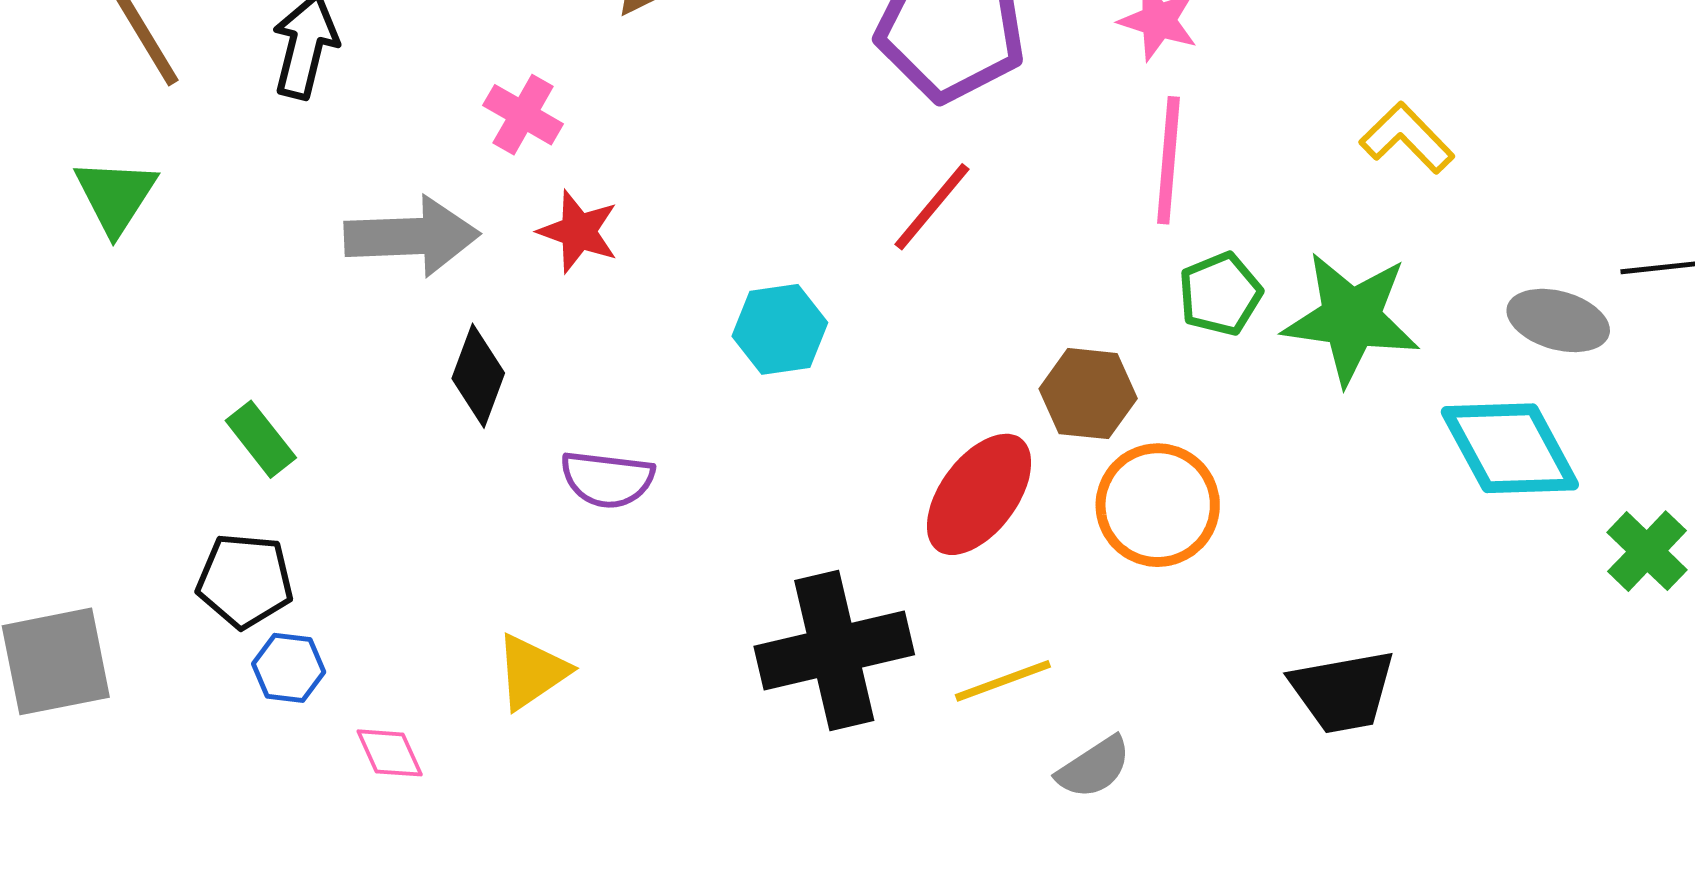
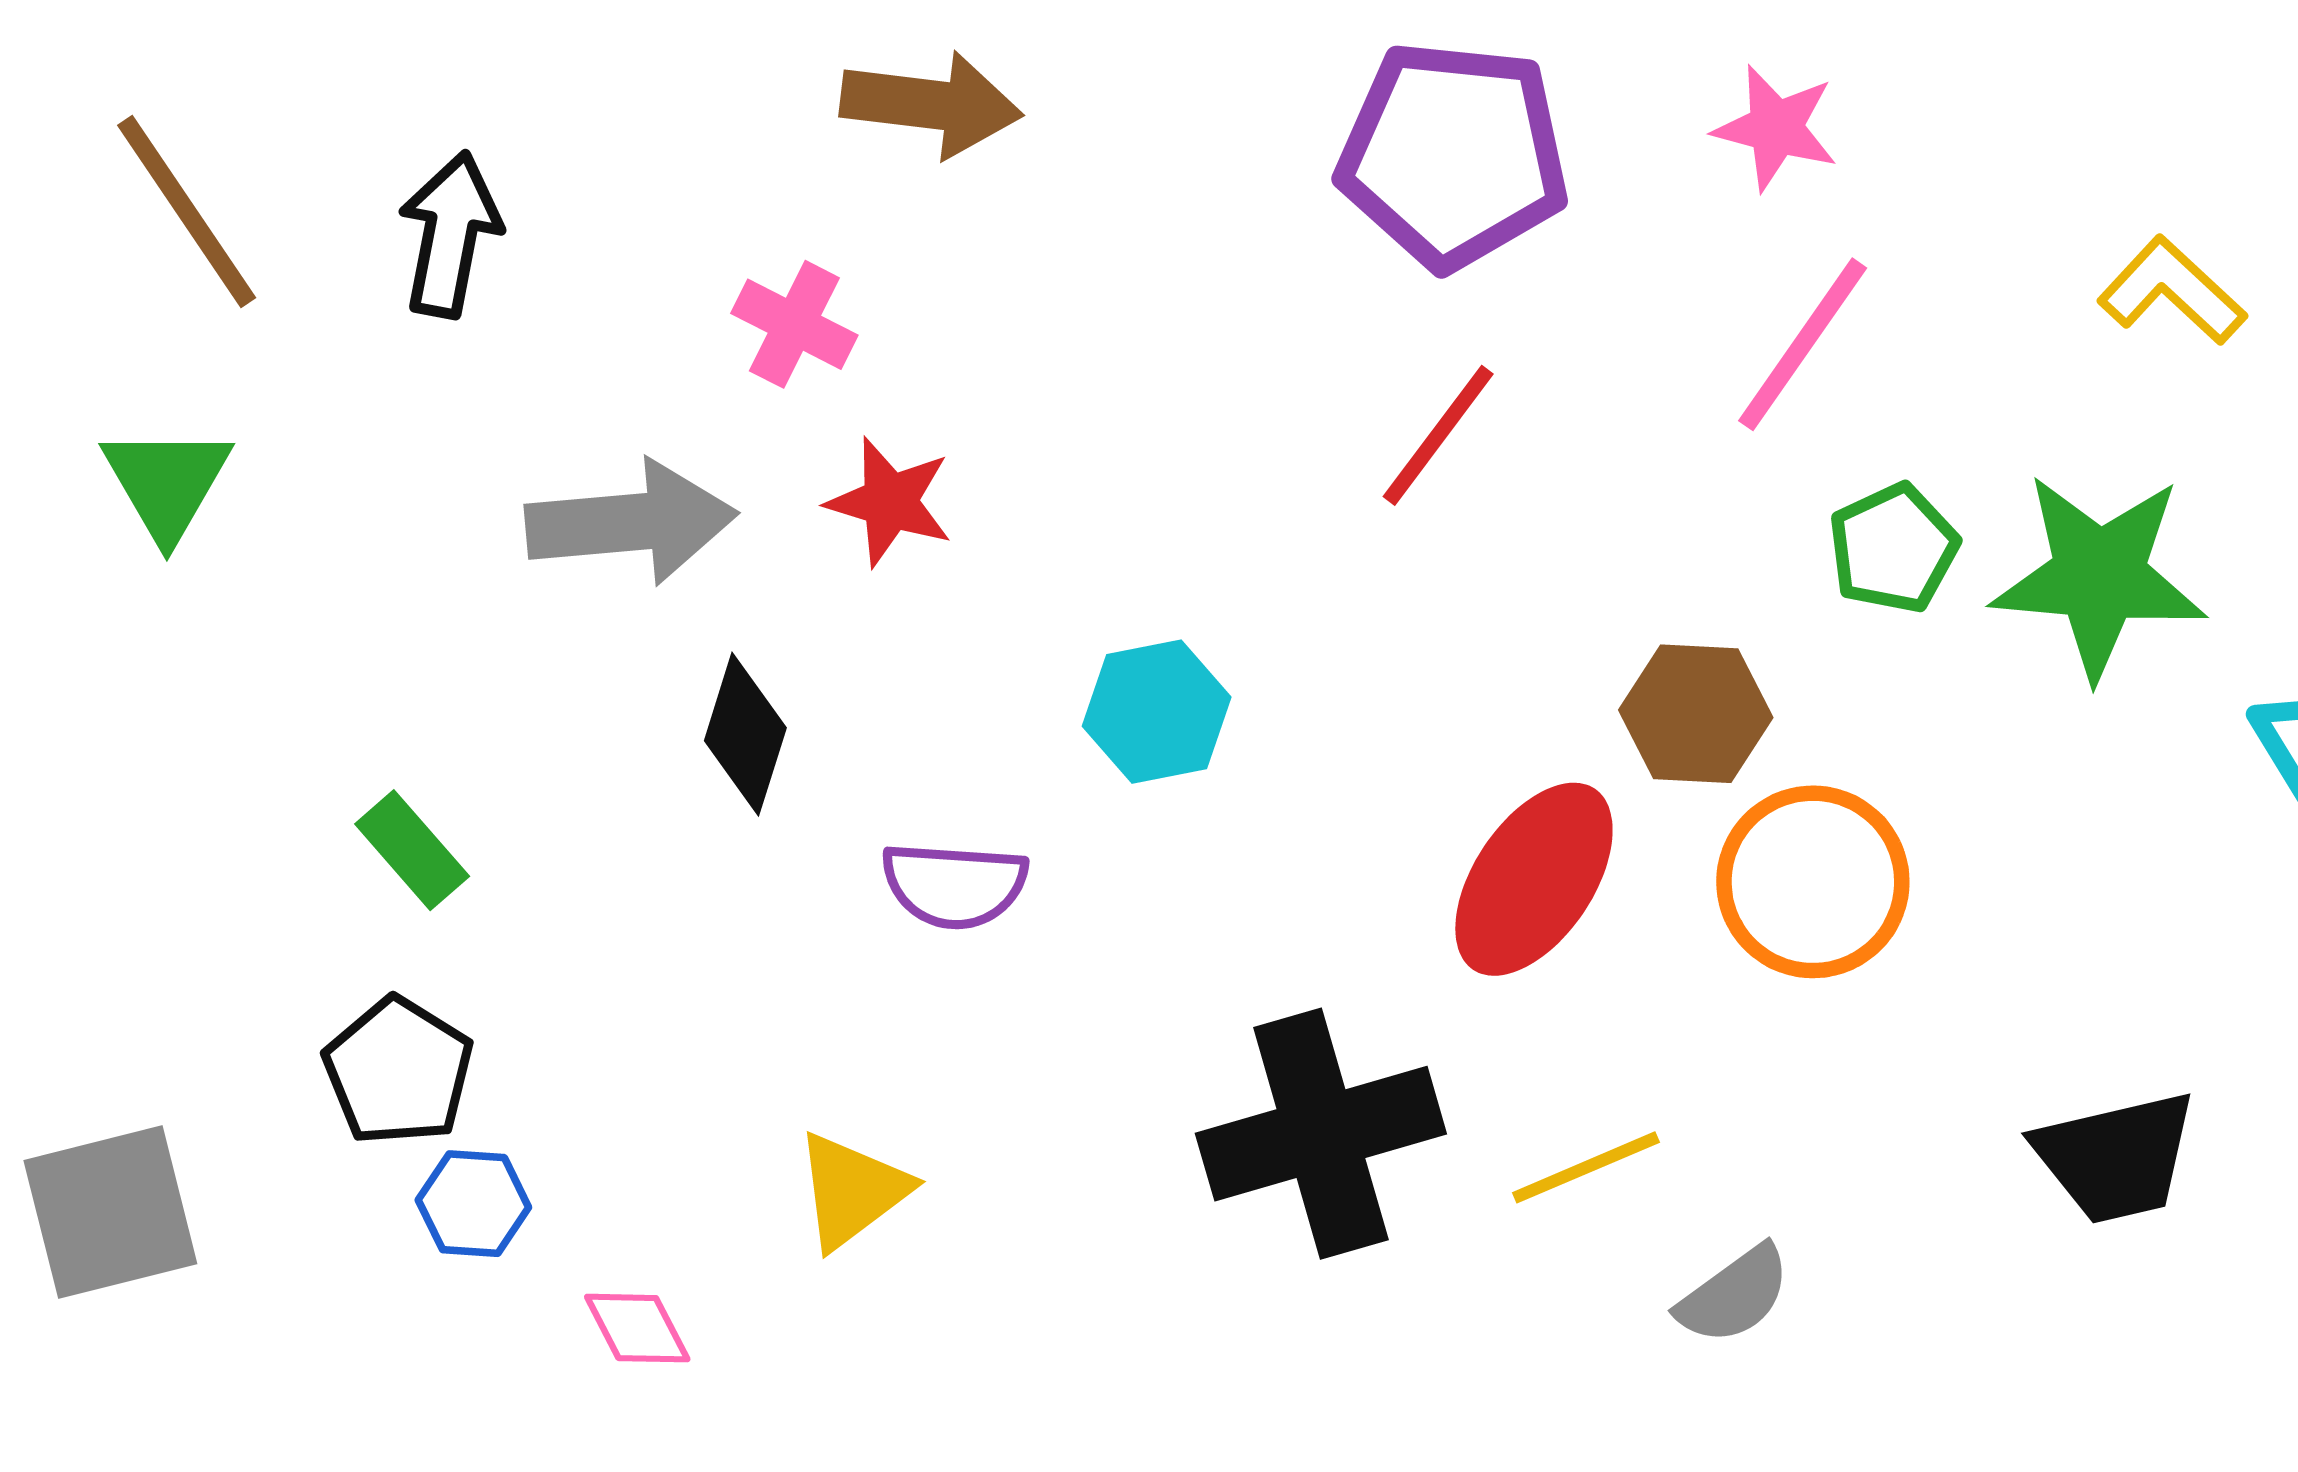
pink line: (1169, 160) -> (1803, 344), turned 33
cyan hexagon: (780, 329) -> (1157, 712), moved
black pentagon: (245, 581) -> (398, 1071), turned 30

